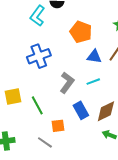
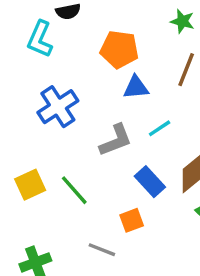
blue triangle: (94, 57) -> (136, 87), moved
gray L-shape: (67, 83) -> (116, 140), turned 45
orange square: (58, 126) -> (132, 220), moved

